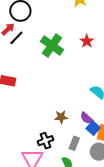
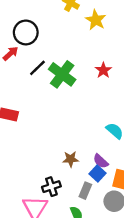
black line: (16, 38) -> (37, 68), moved
blue square: (93, 128) -> (97, 174), moved

